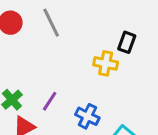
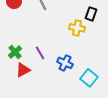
purple line: (50, 101) -> (40, 53), turned -64

